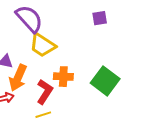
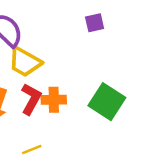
red L-shape: (45, 92) -> (31, 99), moved

